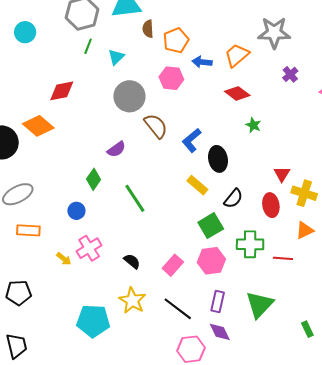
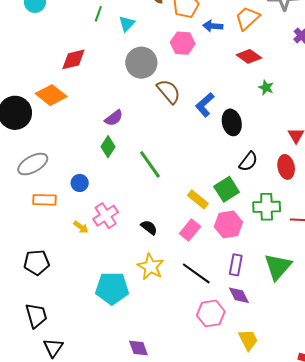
purple semicircle: (116, 149) -> (114, 118), moved
yellow rectangle: (197, 185) -> (198, 199), moved
blue circle: (76, 211) -> (80, 183), moved

